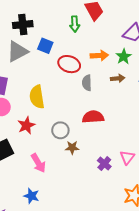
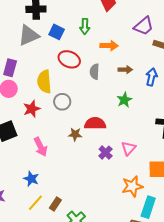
green arrow: (75, 24) -> (85, 26), moved
green star: (124, 57) -> (124, 100), moved
red ellipse: (69, 64) -> (69, 59), moved
red semicircle: (93, 117) -> (95, 123), moved
gray circle: (60, 130) -> (62, 102), moved

